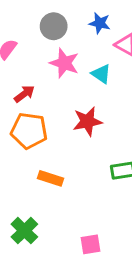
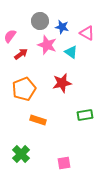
blue star: (100, 23) -> (62, 27), moved
red arrow: (24, 94) -> (21, 54), moved
orange pentagon: (29, 131) -> (24, 89), turned -30

